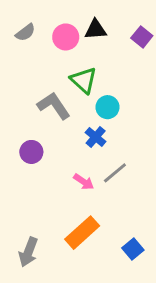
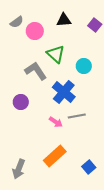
pink circle: (66, 37) -> (35, 31), moved
cyan circle: (108, 107) -> (84, 66), moved
blue cross: (96, 137) -> (64, 92), size x1.6
gray line: (115, 173) -> (77, 116), turned 30

